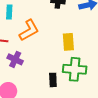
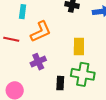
purple cross: (15, 59) -> (38, 62), moved, turned 35

